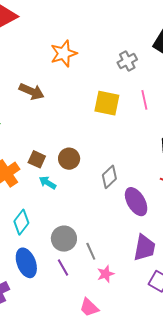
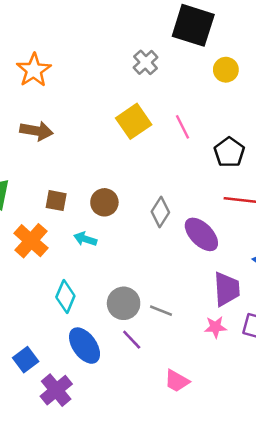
orange star: (64, 54) -> (34, 70), moved
pink line: (144, 100) -> (183, 127), moved
yellow square: (107, 103) -> (134, 121), turned -32
brown square: (37, 159) -> (56, 201), moved
gray line: (91, 251) -> (161, 311), turned -30
pink star: (106, 274) -> (215, 327), moved, turned 30

